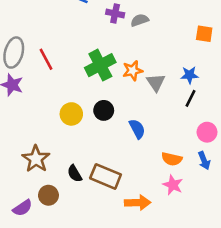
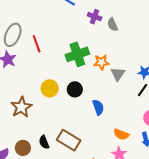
gray semicircle: (140, 20) -> (113, 25), turned -104
brown star: (36, 159) -> (21, 107), moved
black semicircle: (75, 174) -> (44, 142), moved

